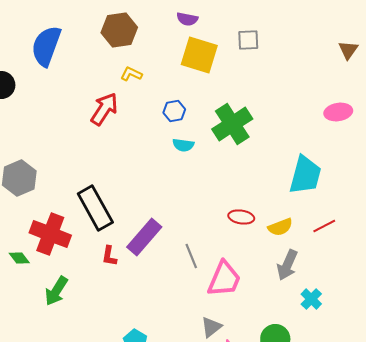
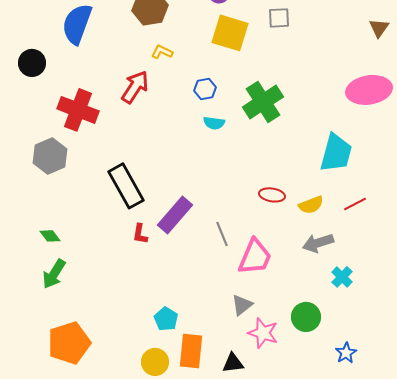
pink ellipse: (338, 112) -> (369, 90), size x1.6
red cross: (50, 234) -> (78, 110), moved
gray arrow: (287, 265) -> (318, 243), turned 48
green arrow: (56, 291) -> (54, 274), moved

